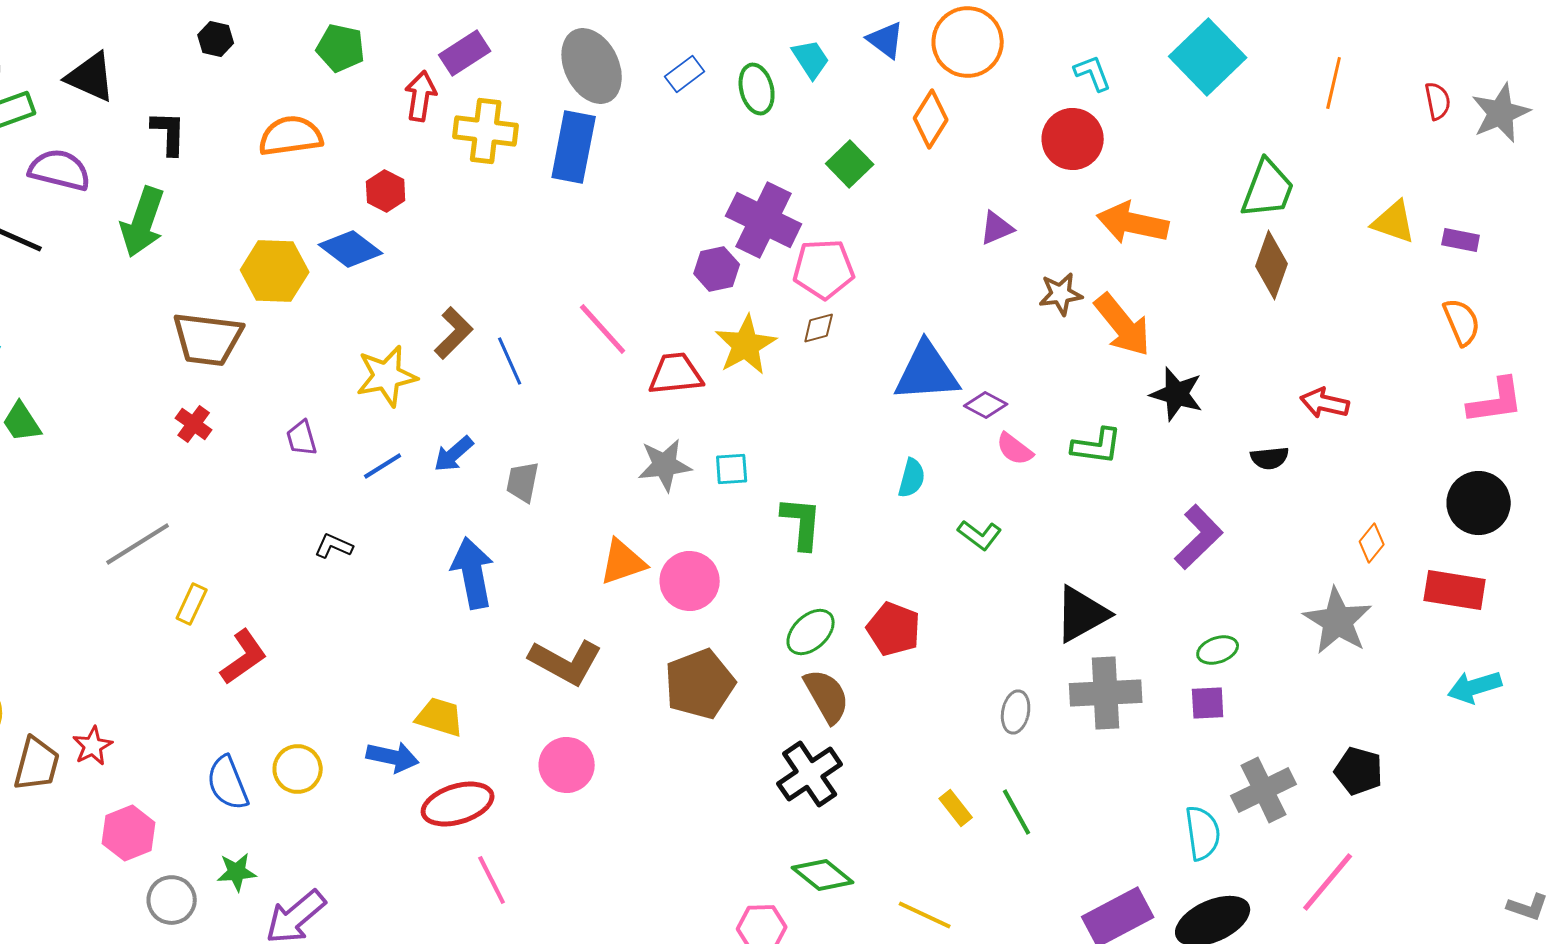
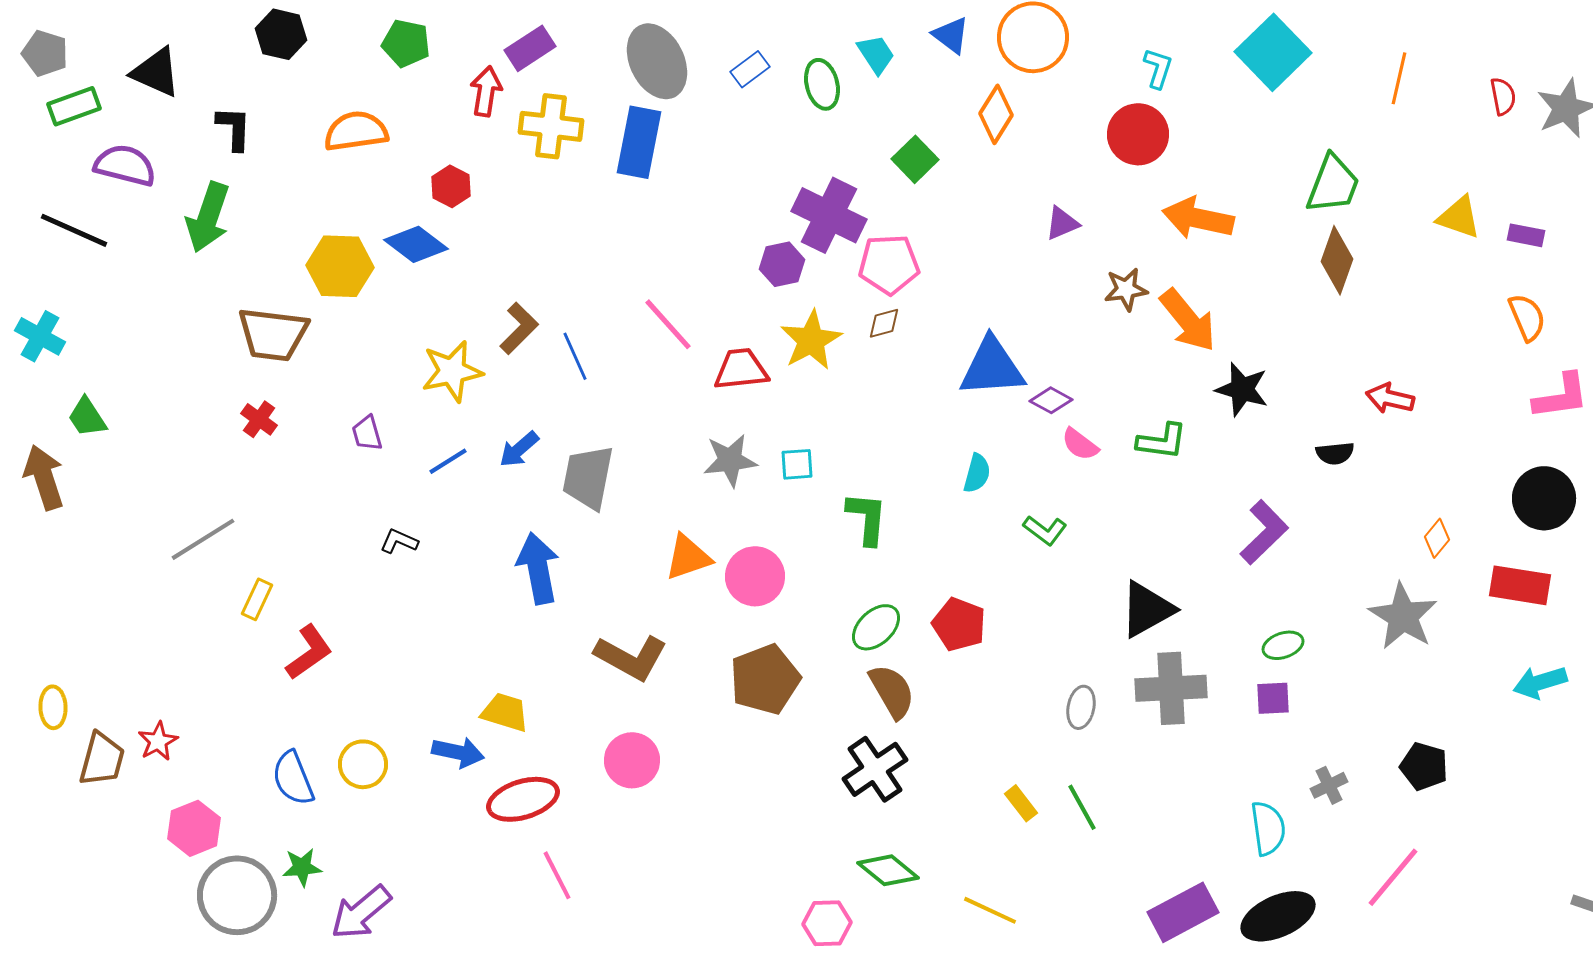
black hexagon: (216, 39) -> (281, 34), size x1.4
cyan L-shape: (1093, 73) -> (1158, 68), turned 39
gray trapezoid: (523, 482) -> (588, 477), size x1.6
gray cross: (1264, 790) -> (1329, 785), size x0.6
gray circle: (172, 900) -> (237, 895), size x1.6

